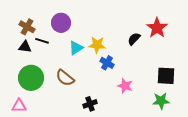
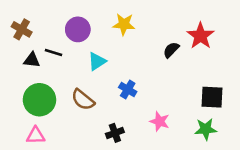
brown cross: (27, 27) -> (22, 29), moved
yellow star: (97, 45) -> (124, 24), moved
blue cross: (107, 63) -> (128, 89), moved
pink star: (125, 86) -> (160, 121), moved
pink triangle: (19, 106) -> (36, 136), moved

